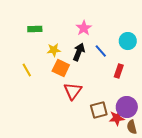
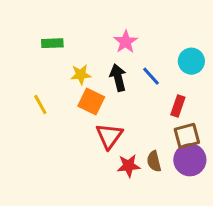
black arrow: (79, 52) -> (118, 78), turned -36
brown square: (99, 110) -> (187, 136), moved
red star: (117, 118) -> (129, 166), moved
brown semicircle: (132, 127) -> (154, 161), moved

